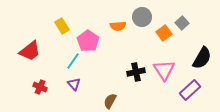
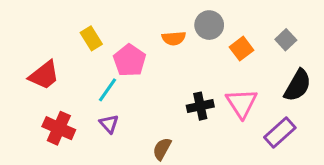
gray square: (182, 23) -> (286, 40), moved
red cross: (40, 87) -> (59, 128), size x1.5

